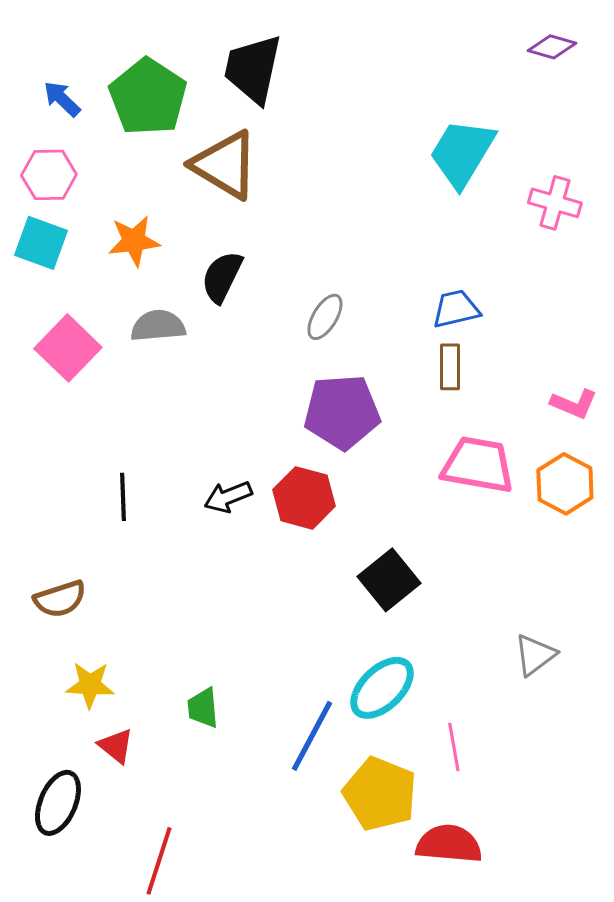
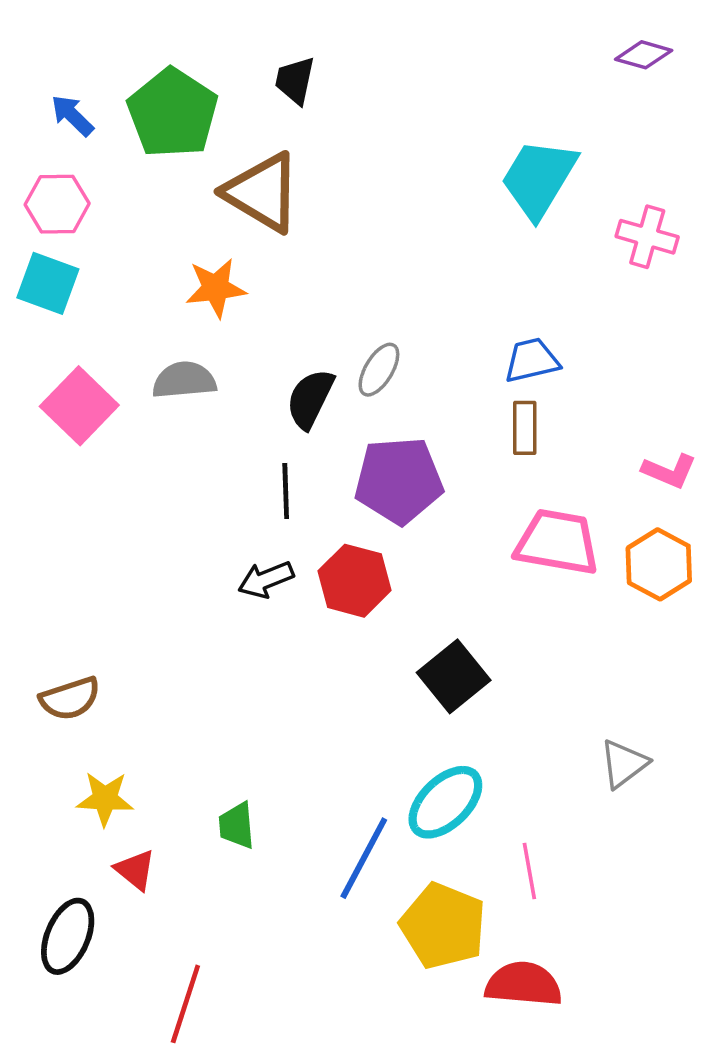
black trapezoid: (253, 69) -> (295, 80), size x0.6
orange star: (134, 241) -> (216, 288), moved
black semicircle: (222, 277) -> (310, 399), moved
black line: (123, 497) -> (286, 491), moved

